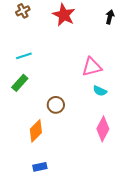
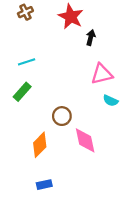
black arrow: (110, 17) -> (91, 38), moved
pink diamond: (103, 129) -> (85, 140), moved, turned -40

